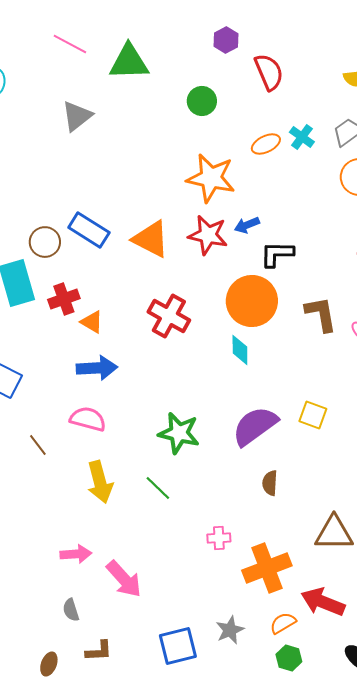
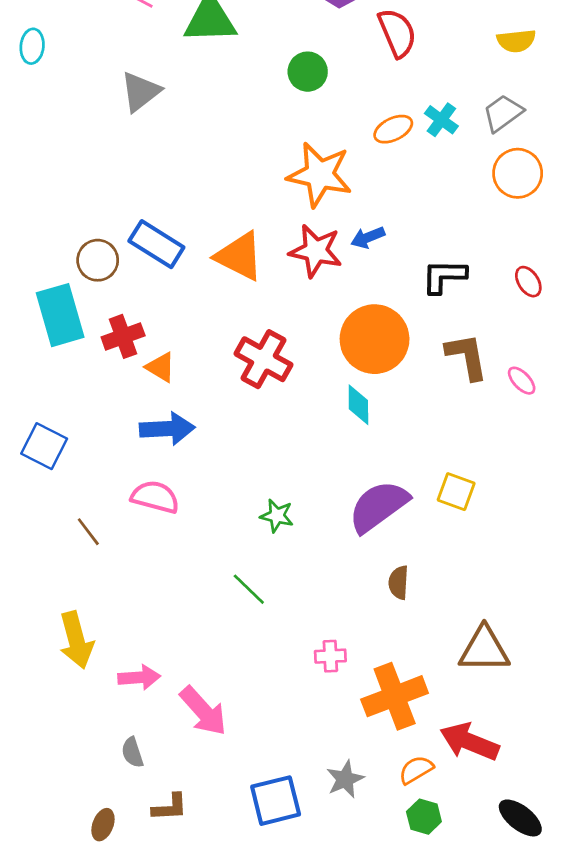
black L-shape: (277, 254) -> (444, 276), moved
green star: (179, 433) -> (277, 516), size x0.6
yellow arrow: (100, 482) -> (76, 640), moved

